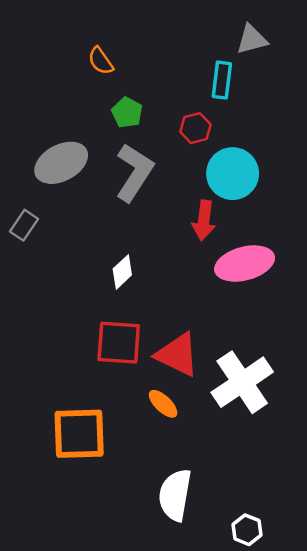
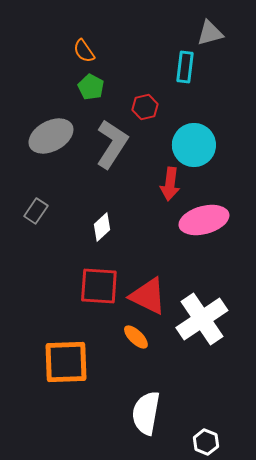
green pentagon: (127, 112) -> (91, 87), moved
red hexagon: (195, 128) -> (145, 107), moved
gray rectangle: (24, 225) -> (36, 211), moved

